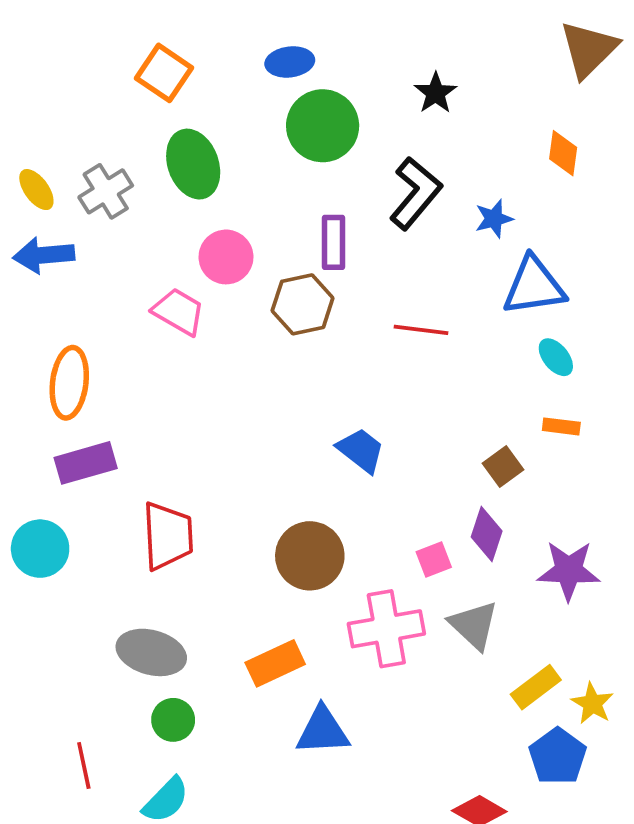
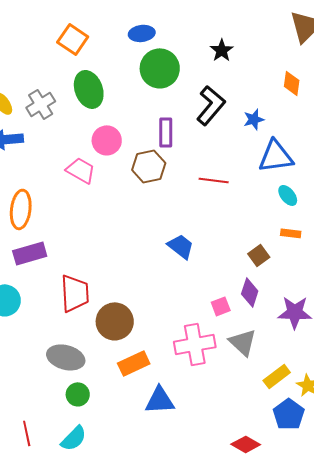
brown circle: (310, 556) -> (115, 321), moved
red line: (84, 765) -> (27, 433), moved

